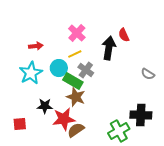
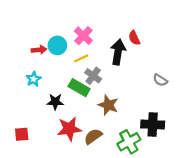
cyan circle: (59, 68) -> (57, 45), moved
cyan star: (31, 73) -> (34, 79), size x0.6
brown star: (76, 97) -> (108, 105), moved
black star: (45, 106) -> (55, 102), moved
brown semicircle: (76, 130) -> (93, 136), moved

